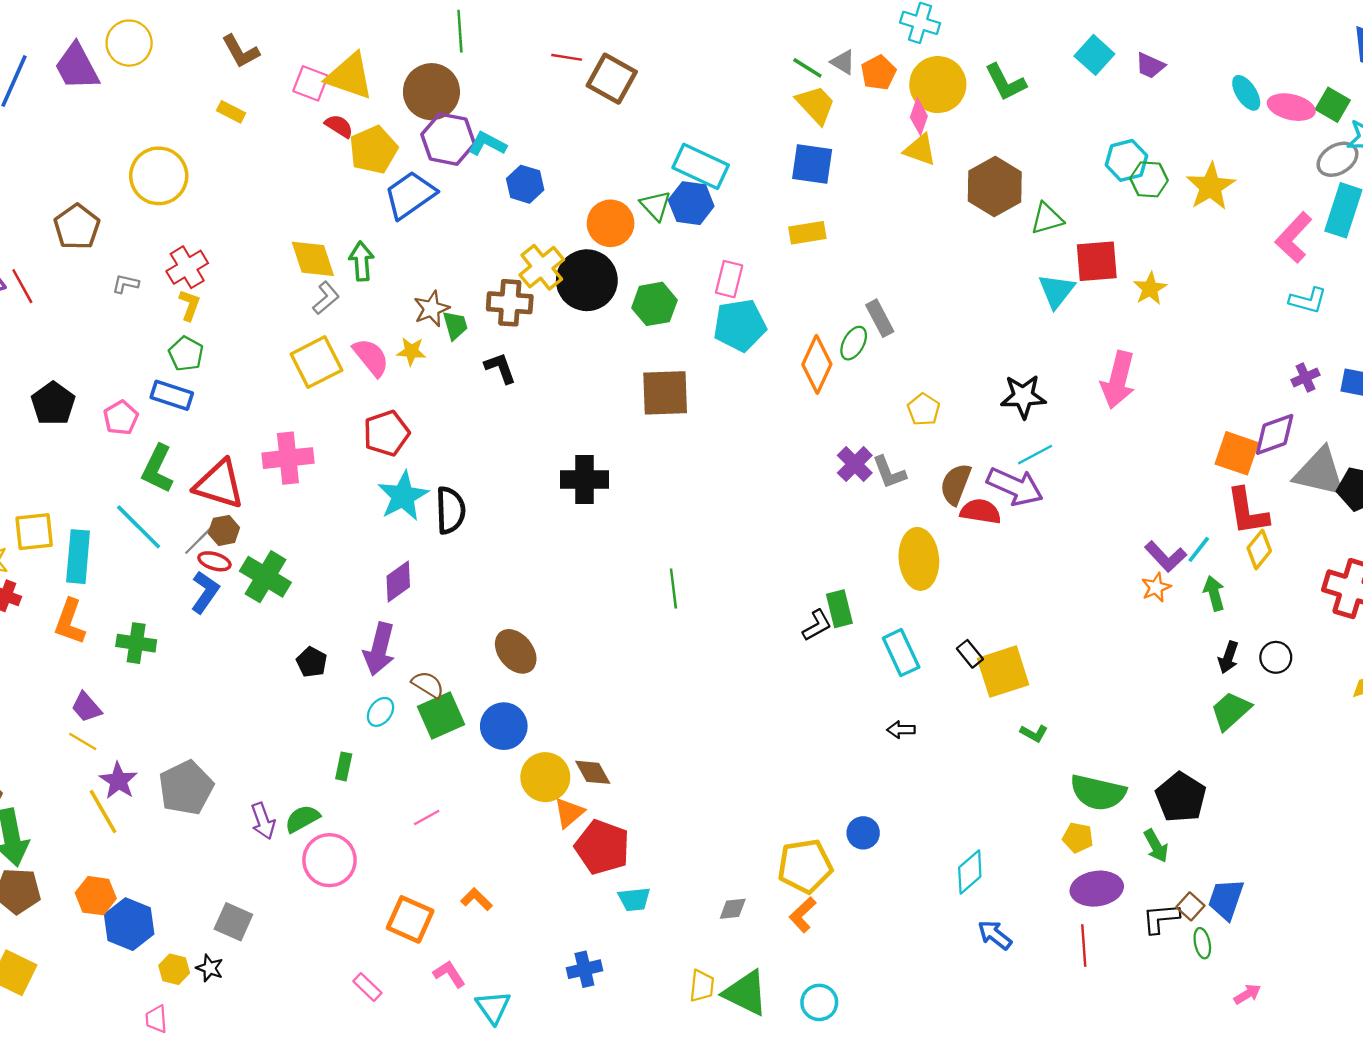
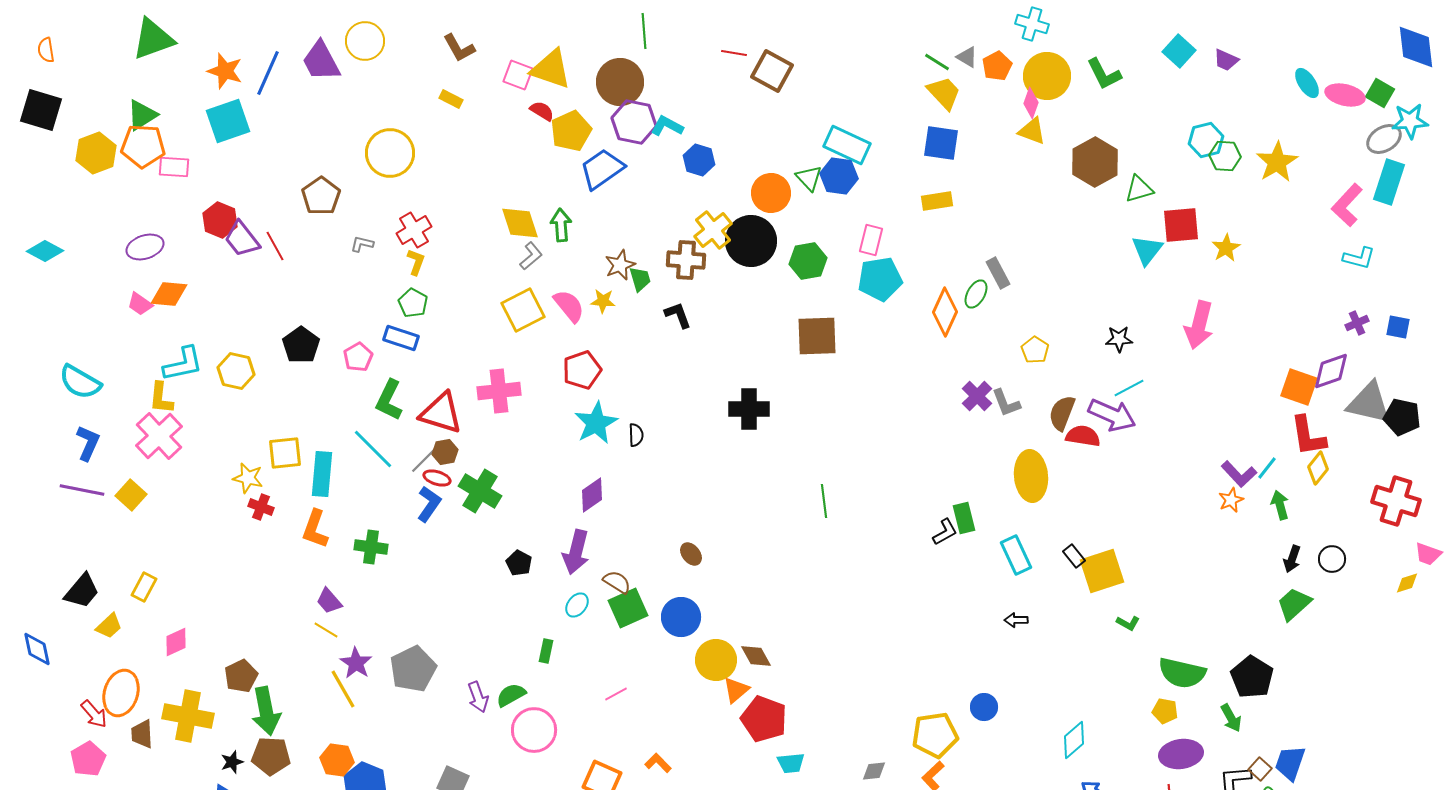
black star: (1023, 396) -> (1119, 339), size x0.7
black semicircle: (450, 510) -> (636, 435), size x0.6
brown ellipse: (516, 651) -> (691, 554), size x0.6

